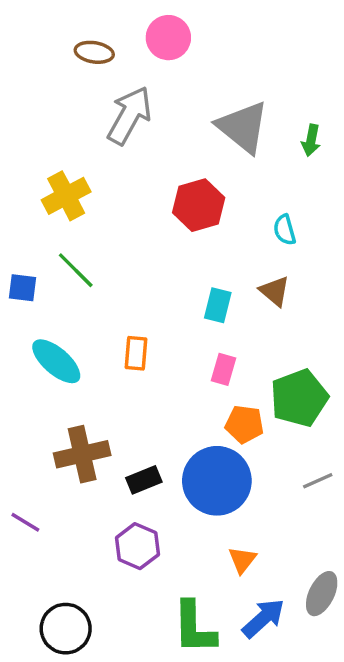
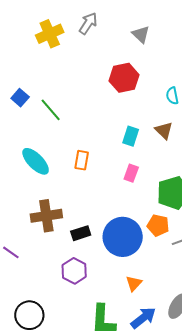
gray arrow: (129, 115) -> (88, 23), size x0.7
gray triangle: (243, 127) -> (141, 34), moved, size x0.6
yellow cross: (66, 196) -> (50, 34), moved
blue square: (22, 288) -> (20, 98), moved, turned 30
orange pentagon: (244, 424) -> (158, 225), moved

